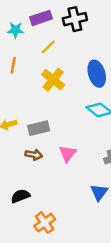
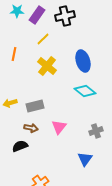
purple rectangle: (41, 18) -> (37, 15), turned -36
cyan star: (16, 30) -> (17, 11), moved
black semicircle: (20, 196) -> (20, 146), moved

